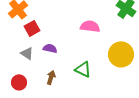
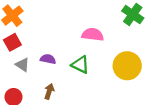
red square: (32, 28) -> (12, 42), moved
green triangle: (83, 69) -> (80, 65), moved

